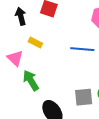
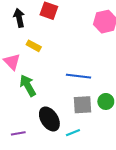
blue line: (82, 49) -> (79, 76), moved

